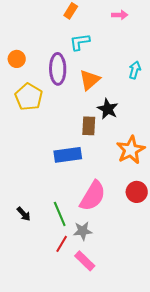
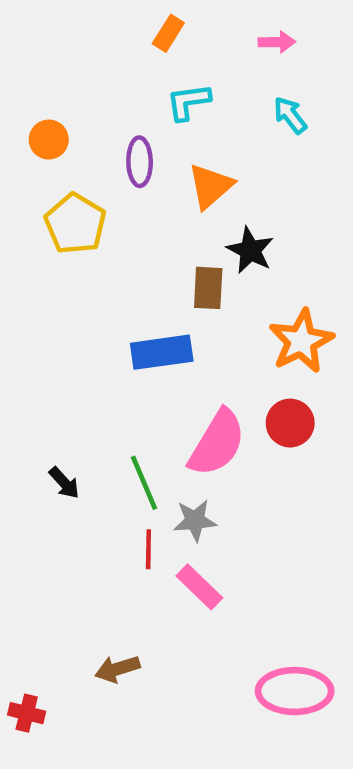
purple ellipse: (58, 69) -> (140, 162), size x0.7
cyan arrow: (135, 70) -> (290, 115), moved, turned -54
red circle: (137, 192) -> (290, 423), moved
red line: (62, 244) -> (148, 549), turned -30

